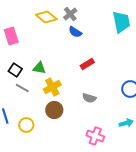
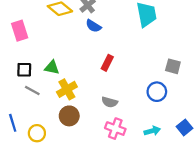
red rectangle: (87, 64) -> (107, 63), turned -32
black square: (15, 70) -> (24, 70), turned -32
pink cross: (95, 136) -> (115, 129), moved

